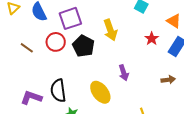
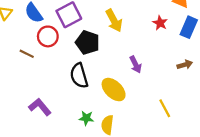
red circle: (56, 42) -> (48, 36), moved
black semicircle: (58, 91) -> (79, 76), moved
purple L-shape: (31, 98) -> (40, 107), turned 40

